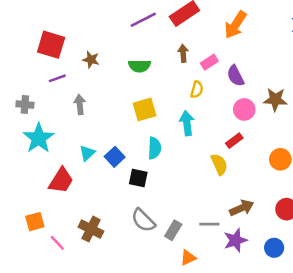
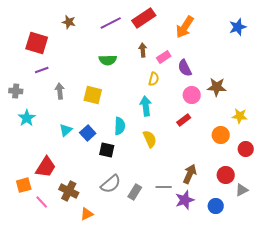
brown star: (91, 60) -> (69, 22), moved
yellow square: (145, 109) -> (93, 95), moved, turned 30
cyan star: (39, 138) -> (27, 118), size x0.7
yellow semicircle: (219, 164) -> (150, 139), moved
red trapezoid: (61, 180) -> (46, 167), moved
brown arrow: (242, 208) -> (190, 174), turned -42
gray semicircle: (143, 220) -> (111, 184), turned -85
orange triangle: (188, 258) -> (87, 214), moved

